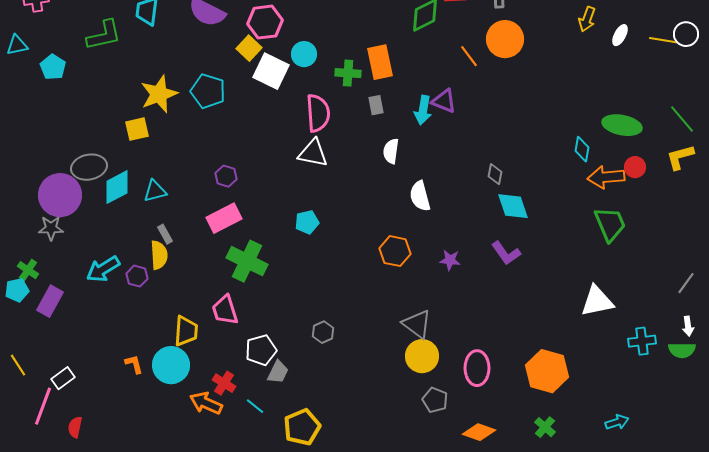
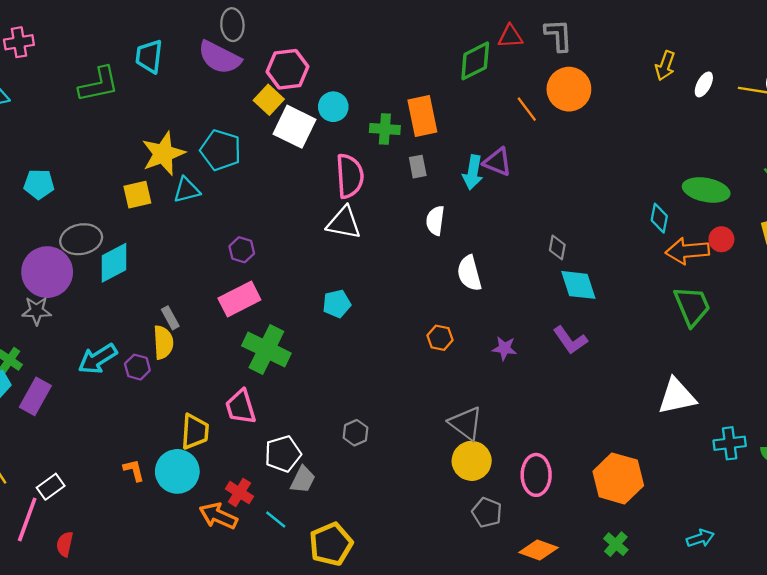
cyan pentagon: (53, 67) -> (39, 184), moved, turned -30
cyan triangle: (155, 191) -> (187, 190), moved
orange hexagon: (395, 251) -> (440, 338), size x0.7

